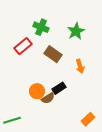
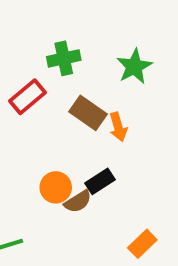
green cross: (41, 27) -> (64, 58), turned -35
orange arrow: (80, 66) -> (118, 127), moved
orange rectangle: (88, 119) -> (142, 244), moved

